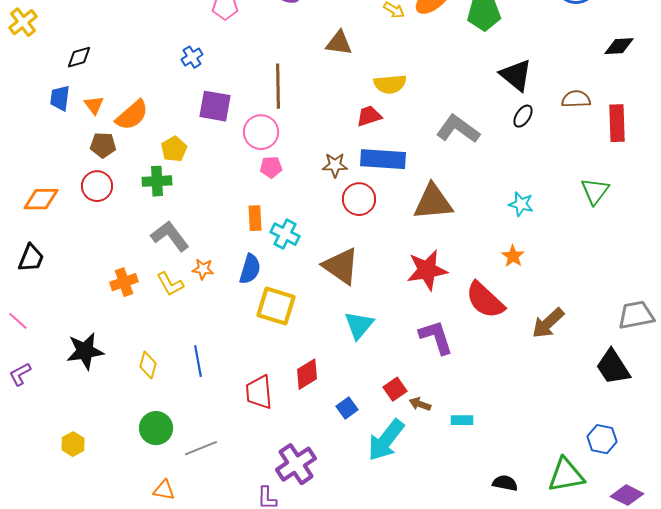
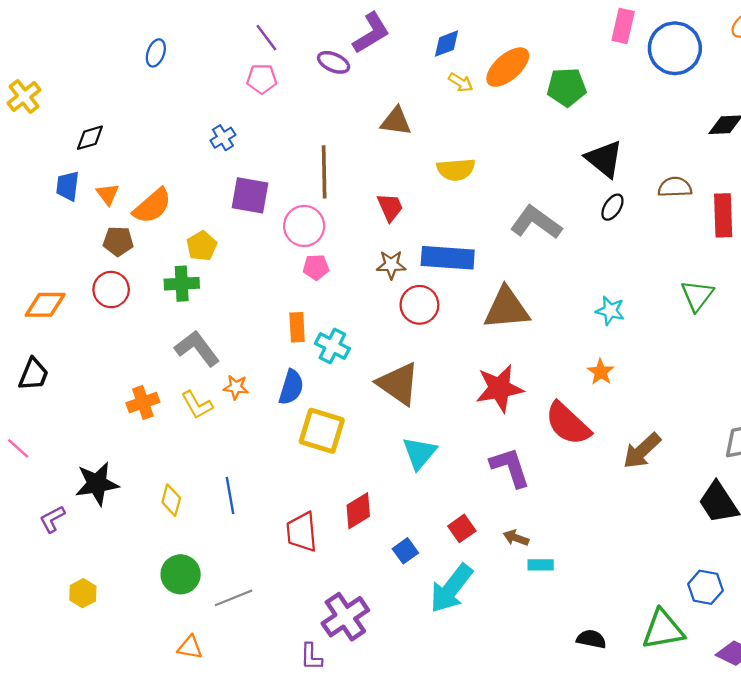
red trapezoid: (369, 116) -> (390, 207), moved, turned 84
purple L-shape: (20, 374) -> (52, 519), moved
brown arrow: (420, 404) -> (516, 538), moved

